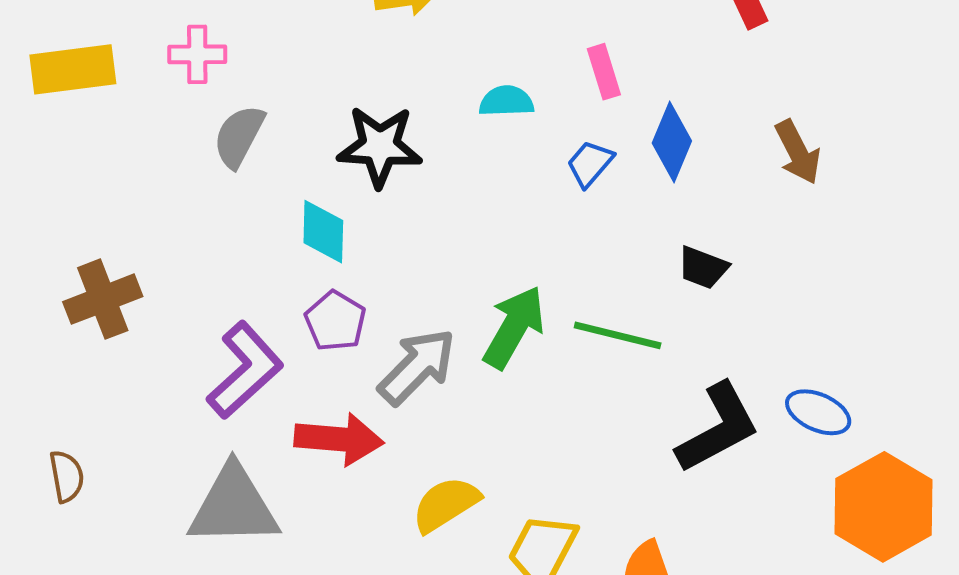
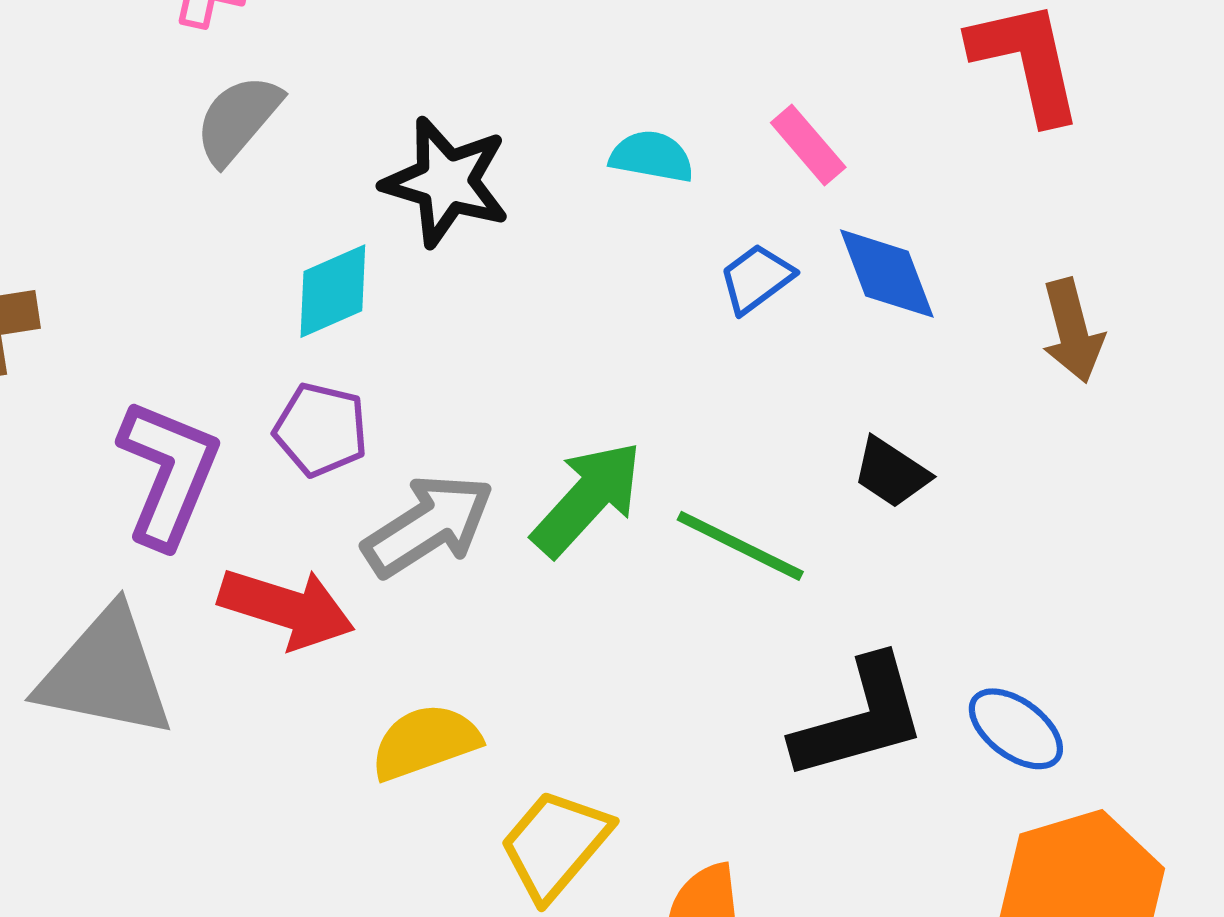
pink rectangle: (604, 72) -> (808, 145), turned -36
blue diamond: (672, 142) -> (887, 274), turned -56
cyan diamond: (323, 232) -> (333, 291), turned 52
purple pentagon: (335, 321) -> (321, 430), turned -30
purple L-shape: (245, 370) -> (168, 473), turned -38

